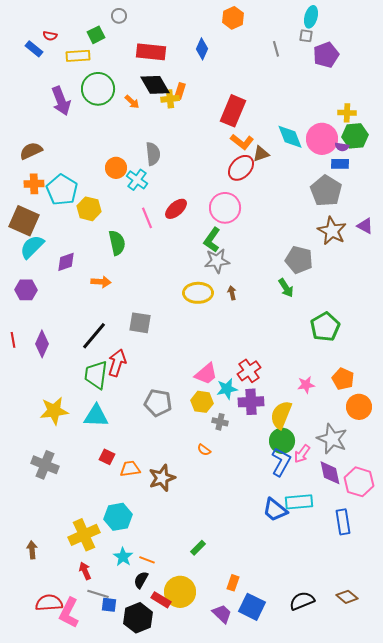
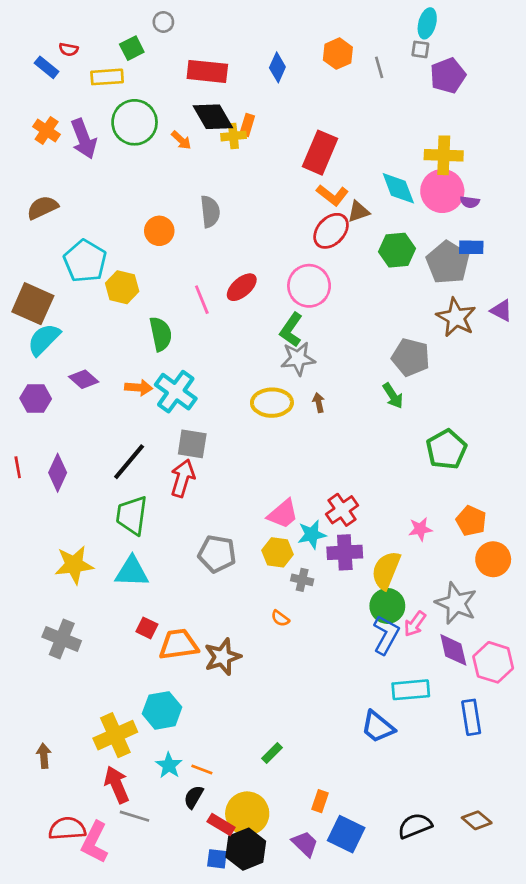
orange hexagon: (233, 18) -> (338, 54), moved
yellow cross: (347, 113) -> (444, 155), moved, size x1.5
green hexagon: (355, 136) -> (397, 250), moved
blue rectangle: (340, 164) -> (471, 247), moved
cyan cross: (137, 180) -> (176, 392), moved, size x1.4
orange cross: (34, 184) -> (47, 131), moved, turned 36
purple diamond: (66, 262) -> (84, 379), moved, turned 60
red arrow: (117, 363) -> (183, 478), moved
orange trapezoid: (130, 469) -> (178, 644), size x1.4
blue trapezoid: (275, 510) -> (378, 727), moved
red arrow: (85, 571) -> (117, 785), size x1.5
blue square: (109, 605) -> (217, 859), moved
black hexagon: (138, 618) -> (246, 849), moved

